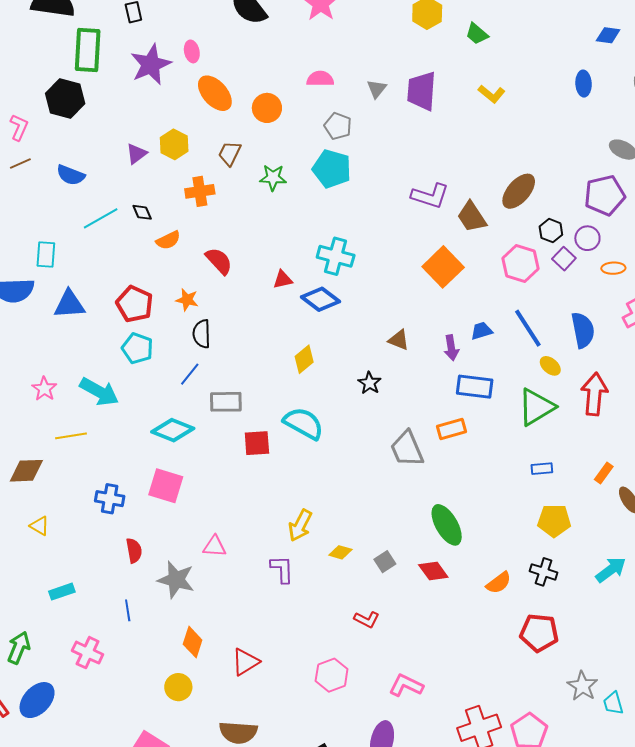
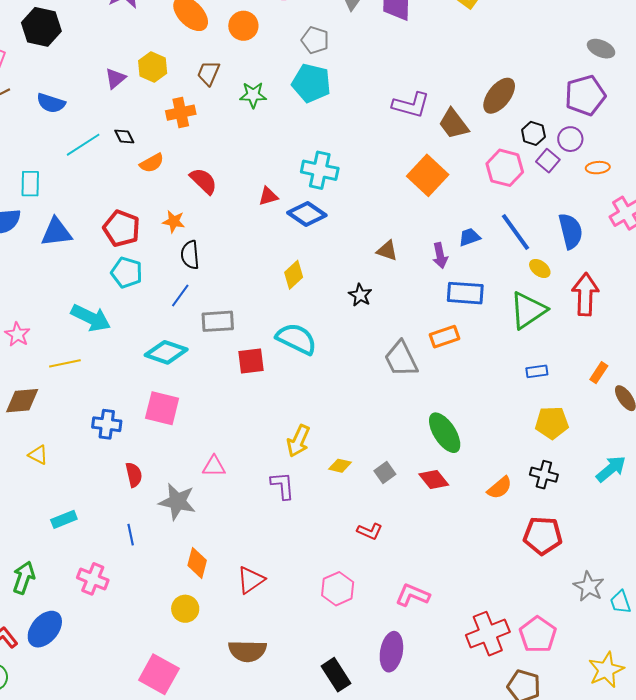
pink star: (44, 389) -> (17, 334), moved

